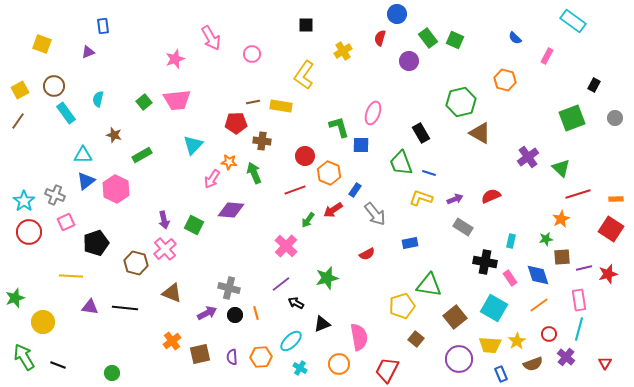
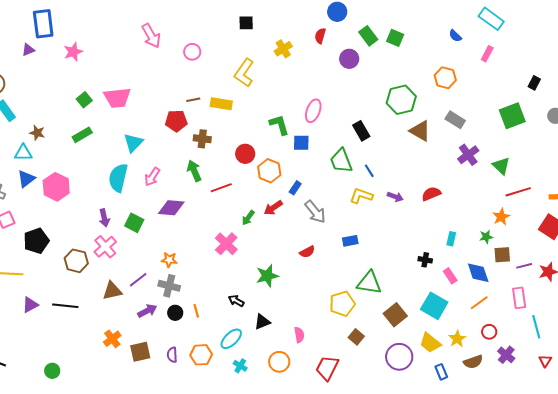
cyan rectangle: (573, 21) -> (491, 19), moved
blue rectangle: (103, 26) -> (43, 24), size x1.8
pink star: (175, 59) -> (73, 52), moved
cyan semicircle: (98, 99) -> (118, 178), moved, size x1.8
brown star: (114, 135) -> (37, 133), moved
green rectangle: (142, 155) -> (82, 135), moved
orange star: (229, 162) -> (169, 260), moved
blue line: (429, 173) -> (369, 171), turned 40
red line: (295, 190) -> (221, 188), moved
purple arrow: (455, 199) -> (395, 197), turned 42
gray rectangle: (463, 227) -> (455, 120), moved
black cross: (485, 262) -> (425, 260), size x0.6
purple line: (281, 284) -> (138, 280), moved
brown triangle: (172, 293) -> (112, 291), turned -35
purple triangle: (90, 307) -> (30, 305), turned -36
cyan line: (579, 329) -> (536, 327), moved, turned -30
pink semicircle: (359, 337) -> (299, 335), size x0.6
yellow trapezoid: (490, 345) -> (430, 343), turned 35

